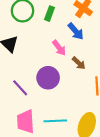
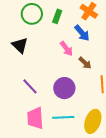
purple circle: (48, 78) -> (64, 88), moved

